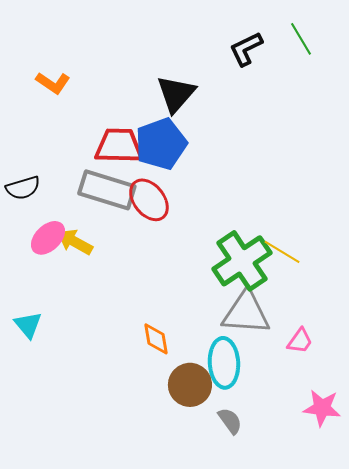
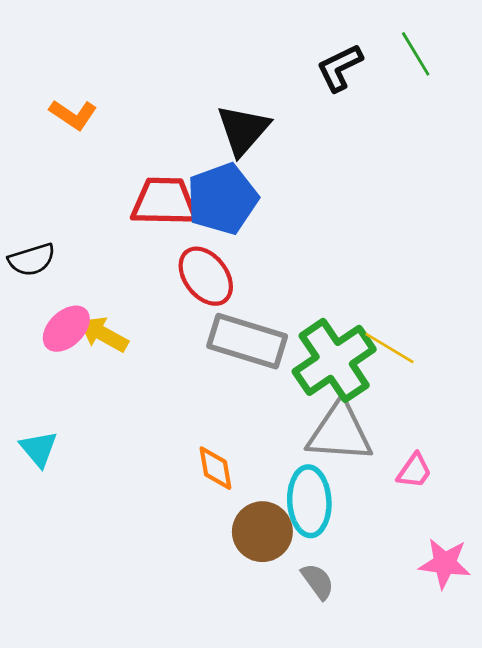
gray rectangle: (107, 190) -> (247, 341), moved

